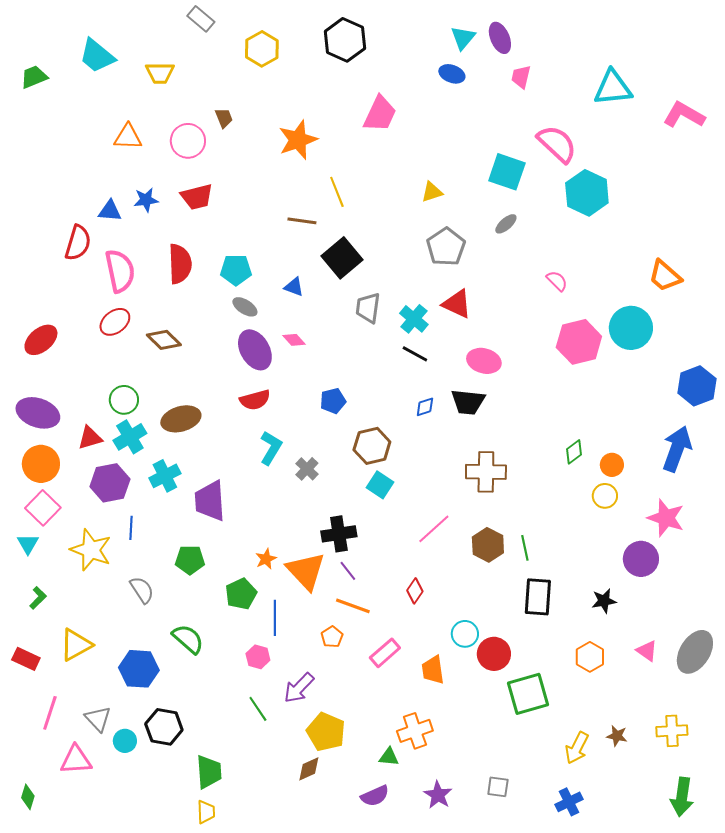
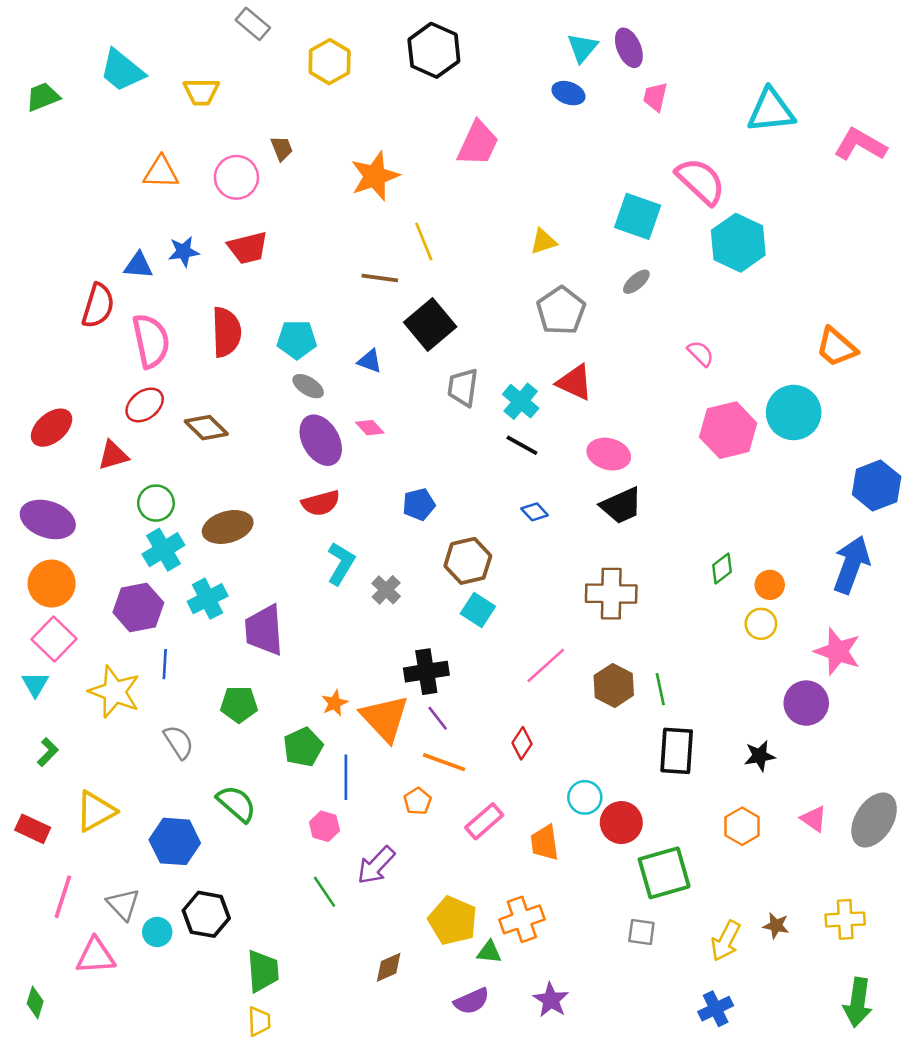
black trapezoid: (468, 402) -> (621, 506), moved, turned -30
blue diamond: (425, 407) -> (535, 512), turned 65
red triangle: (90, 438) -> (113, 455), moved
yellow pentagon: (326, 732) -> (453, 921), moved
gray square: (498, 787) -> (641, 932), moved

